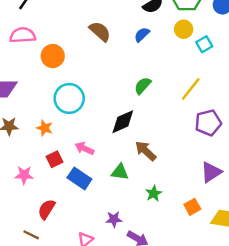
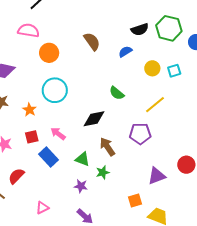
yellow circle: (184, 29) -> (152, 68), moved
green semicircle: (143, 86) -> (117, 93), turned -105
purple pentagon: (208, 123) -> (140, 134), moved
green star: (154, 193) -> (103, 172), moved
purple star: (114, 219) -> (81, 186), moved

